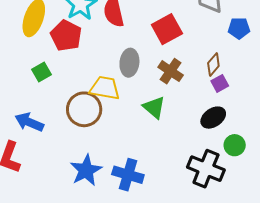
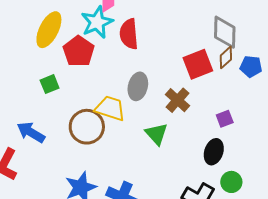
red square: (167, 29) -> (198, 64), moved
brown diamond: (213, 65) -> (226, 57), moved
black ellipse: (213, 118) -> (214, 152), turned -45

